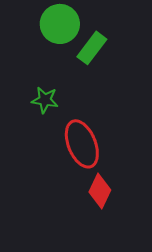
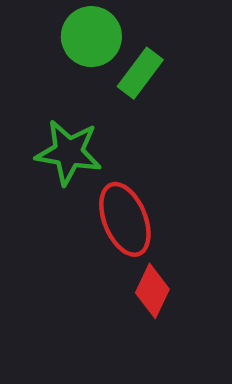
green star: (45, 100) -> (69, 152), size x1.6

